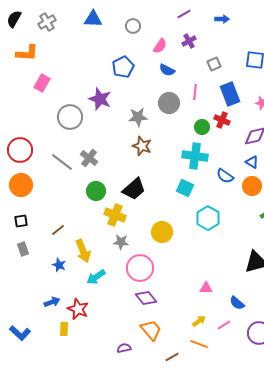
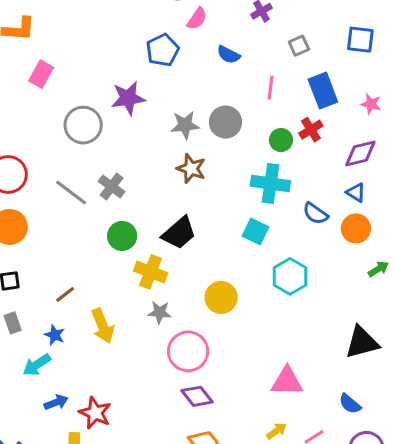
pink semicircle: (160, 46) -> (197, 19), moved
purple star: (100, 99) -> (128, 98), turned -30
gray circle: (169, 103) -> (226, 122), moved
red cross: (222, 120) -> (311, 130), turned 35
blue star: (59, 265) -> (55, 335), moved
cyan arrow: (96, 277) -> (37, 365), moved
pink triangle: (206, 288) -> (287, 381), size x1.6
blue semicircle: (237, 303) -> (350, 404), moved

